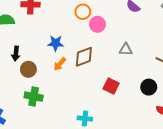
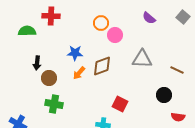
gray triangle: (126, 49) -> (142, 59), size x1.5
red square: (111, 86) -> (120, 104), moved

